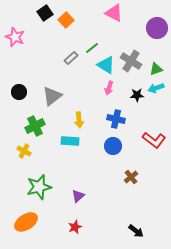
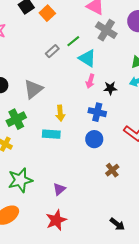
gray cross: (131, 61) -> (106, 30), moved
black star: (137, 95) -> (110, 88), moved
red star: (75, 227) -> (56, 220), size x1.5

